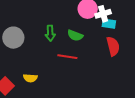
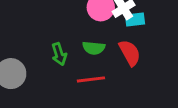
red semicircle: (113, 46) -> (130, 53), moved

